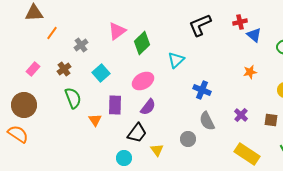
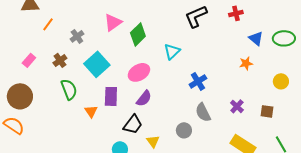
blue triangle: (254, 35) -> (256, 38), moved
cyan square: (101, 73) -> (97, 64), size x1.4
blue cross: (202, 90) -> (198, 81), turned 36

